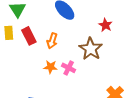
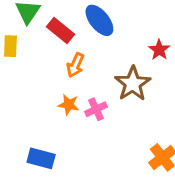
red rectangle: (29, 36) -> (60, 30), moved, turned -30
pink cross: (69, 68) -> (96, 109), turned 32

